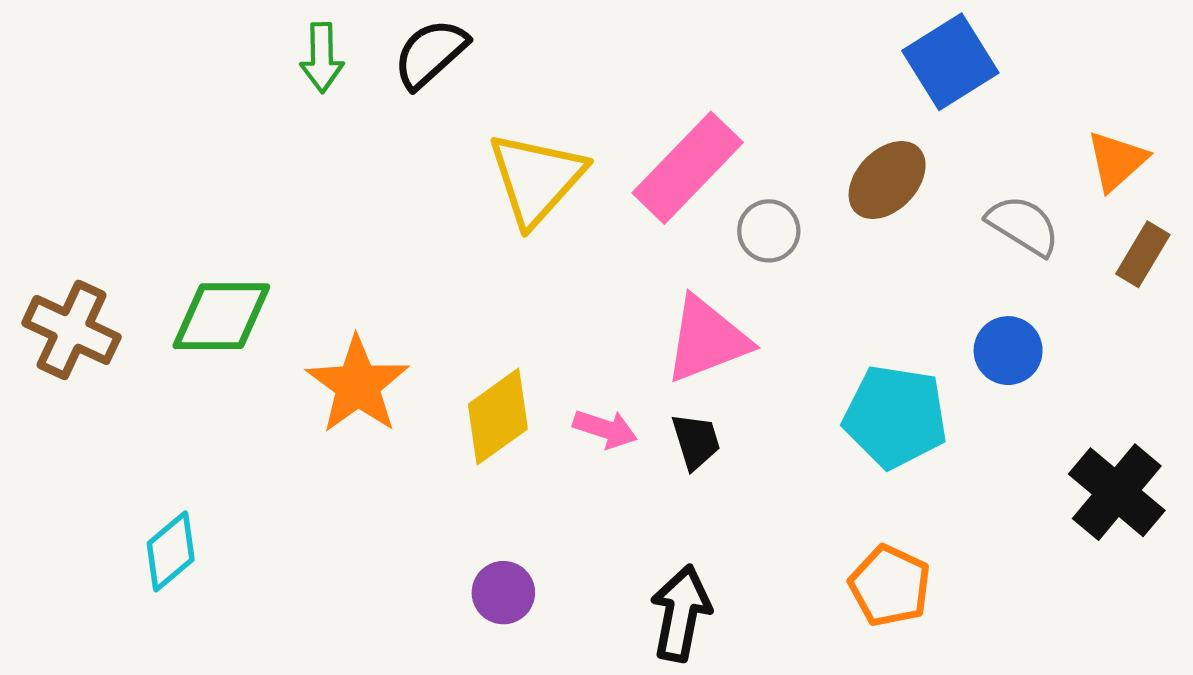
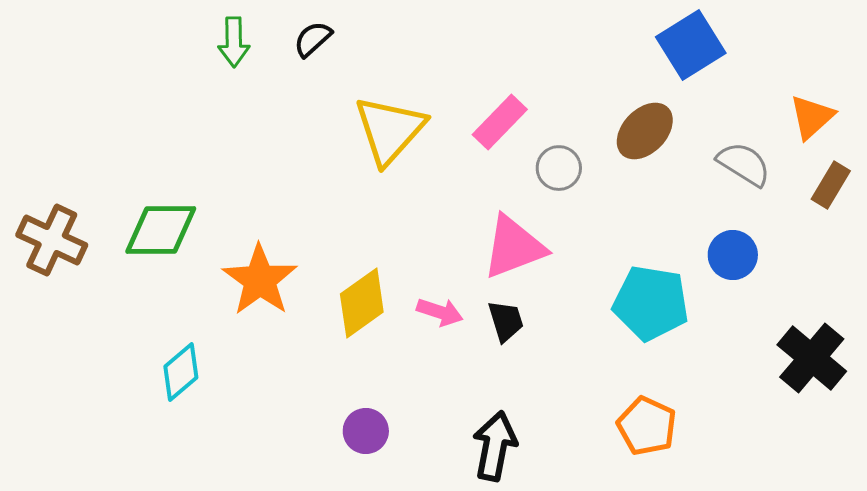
black semicircle: (430, 54) -> (313, 39), size x0.7
pink rectangle: (688, 168) -> (500, 122), size x0.7
cyan diamond: (171, 551) -> (181, 372), moved

